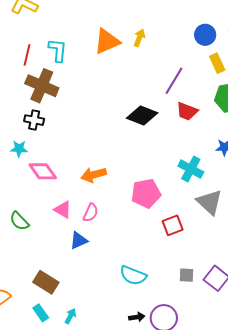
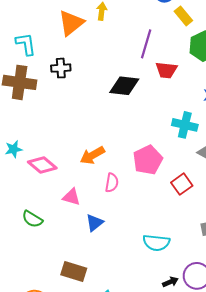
black cross: (34, 120) -> (61, 68), moved
pink semicircle: (91, 213) -> (112, 183), moved

